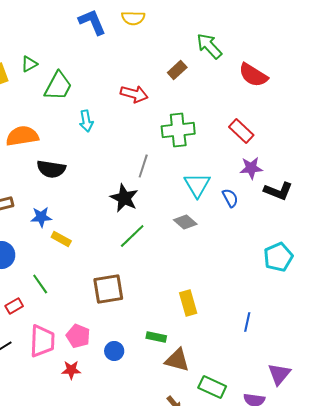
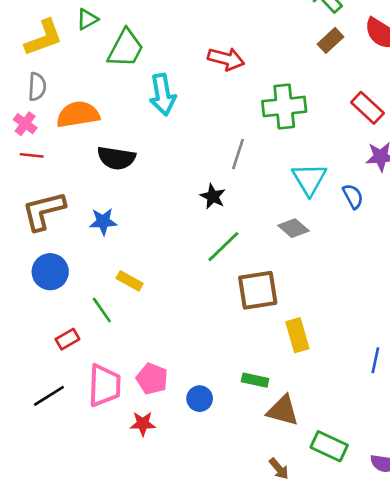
brown rectangle: (177, 70) -> (330, 40), moved
cyan arrow: (86, 121) -> (163, 95), size x1.4
black star: (124, 198) -> (213, 196), size x0.7
yellow rectangle: (61, 239) -> (130, 281), moved
brown square: (108, 289) -> (258, 290), moved

